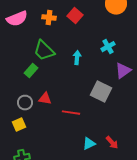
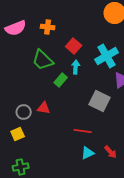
red square: (75, 16) -> (74, 46), moved
cyan cross: (108, 47) -> (107, 56), size x1.6
green rectangle: (31, 71) -> (61, 80), moved
red line: (71, 113) -> (83, 131), moved

